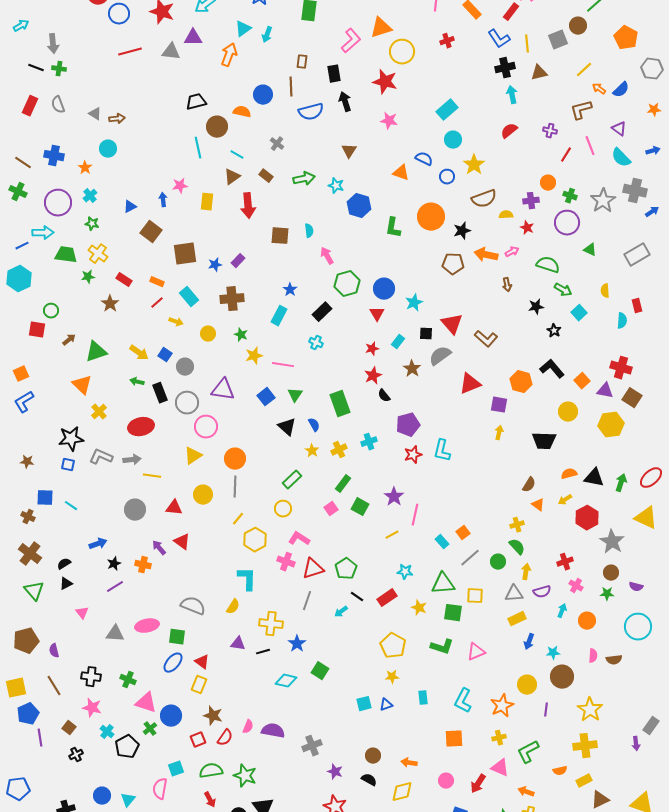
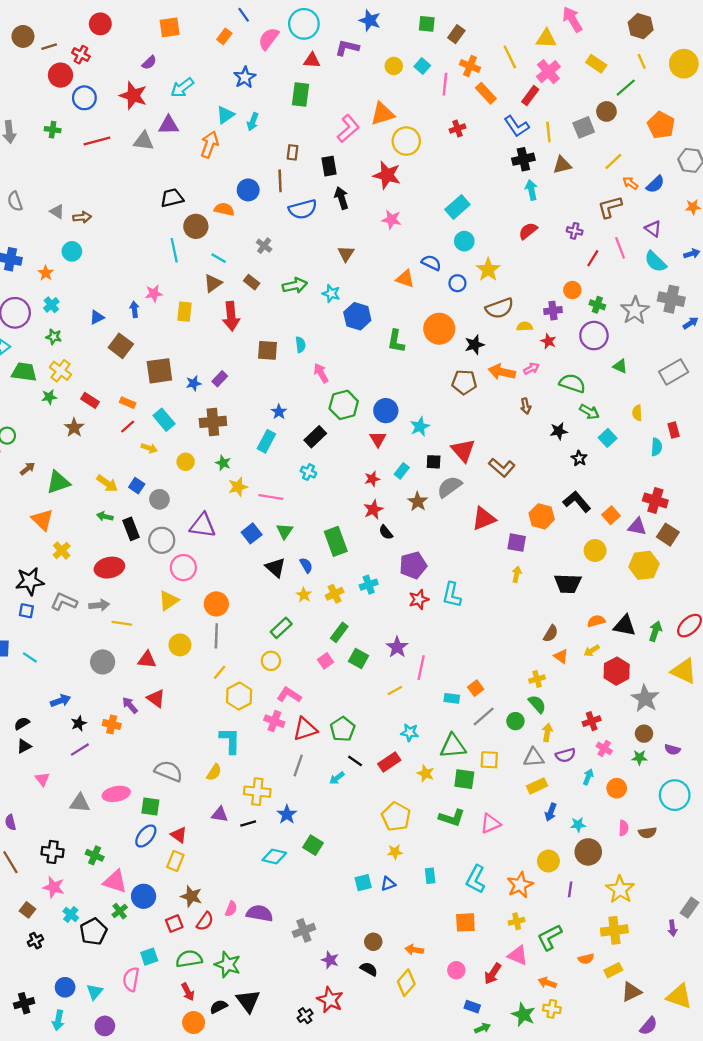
green cross: (59, 69) -> (53, 130), moved
cyan rectangle: (442, 542) -> (452, 698), turned -40
yellow diamond: (402, 792) -> (406, 983), turned -35

